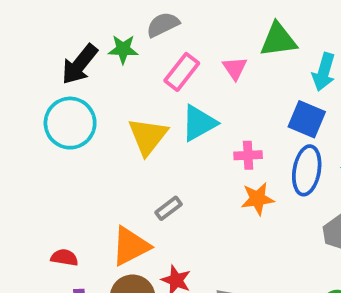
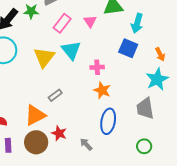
cyan triangle: (199, 123) -> (71, 50), turned -40
blue ellipse: (307, 170) -> (108, 121), moved
orange star: (257, 199) -> (102, 90), turned 30

